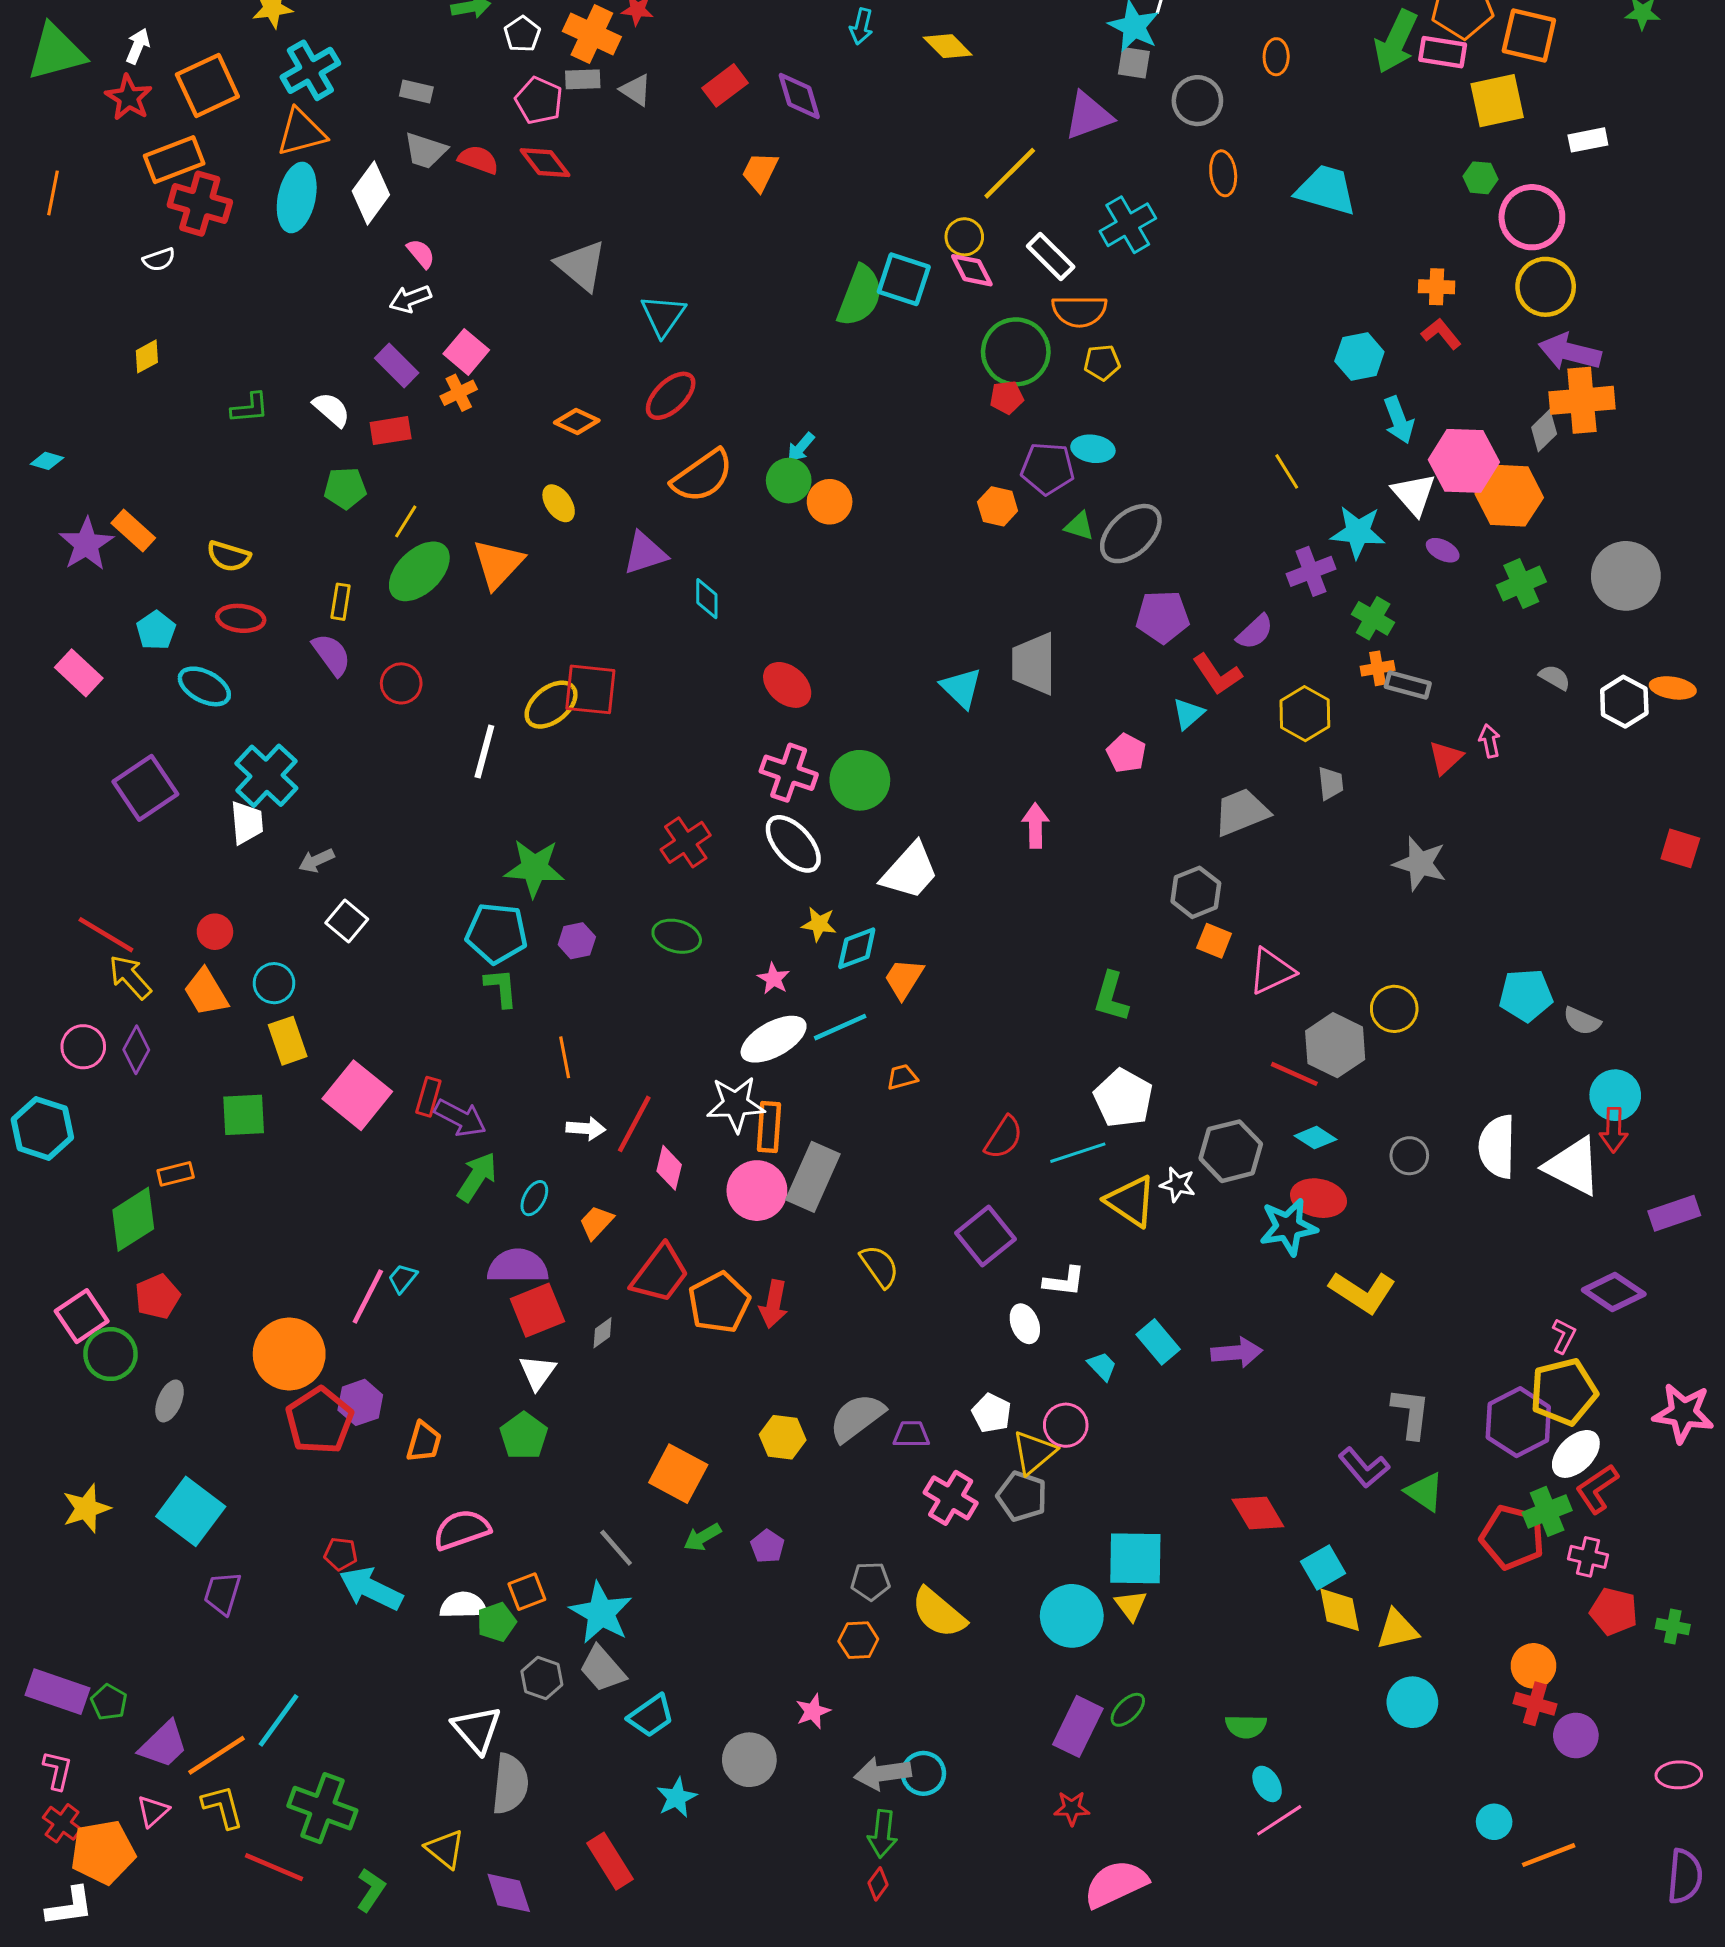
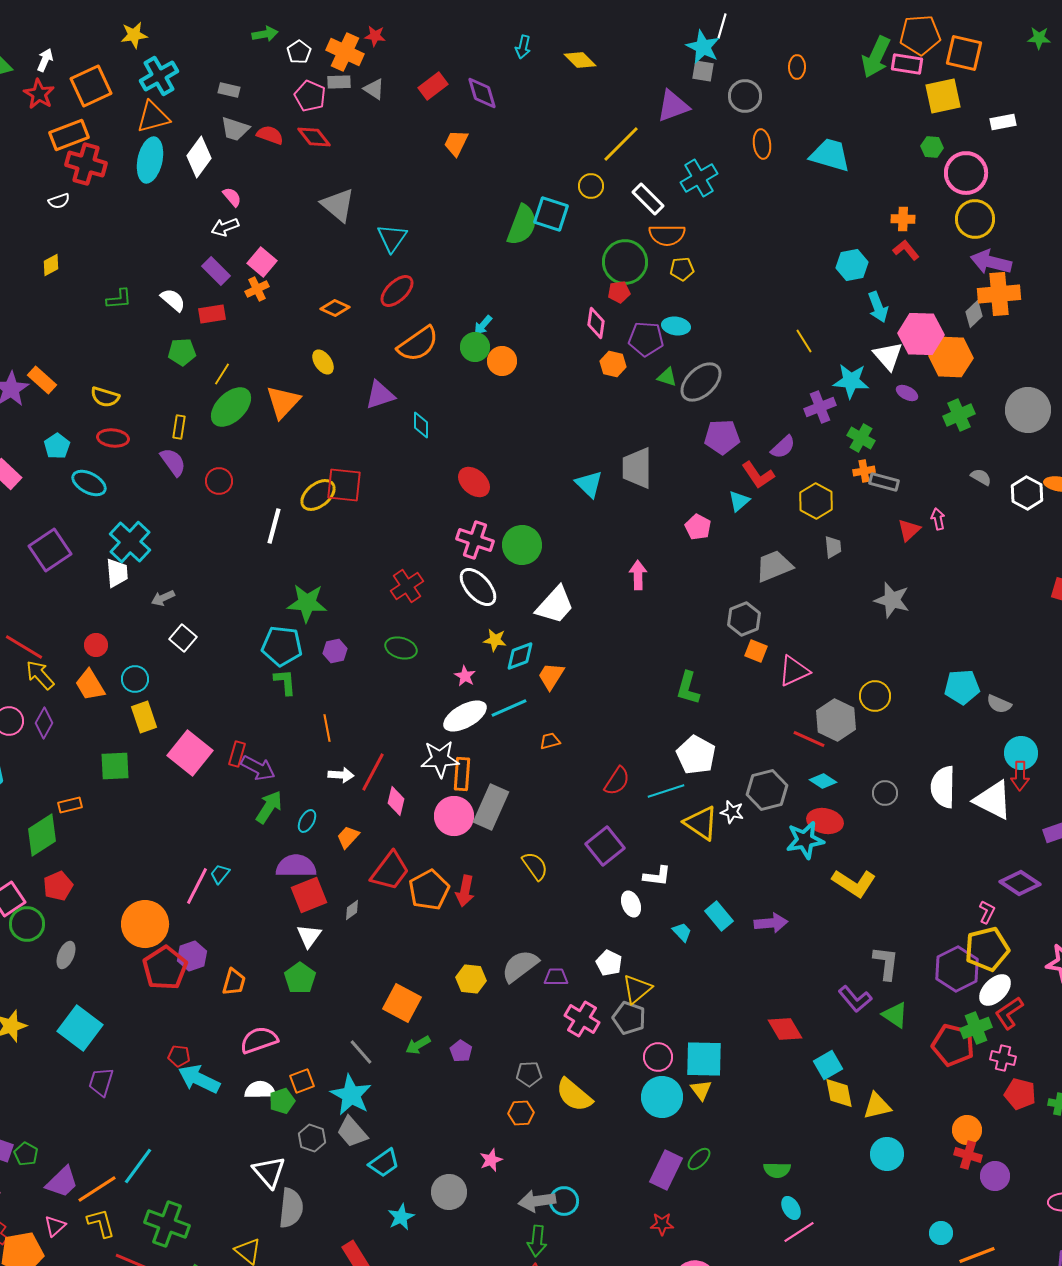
pink diamond: (972, 270) -> (596, 323), moved, turned 36
pink circle: (1066, 1425) -> (658, 1057), moved

